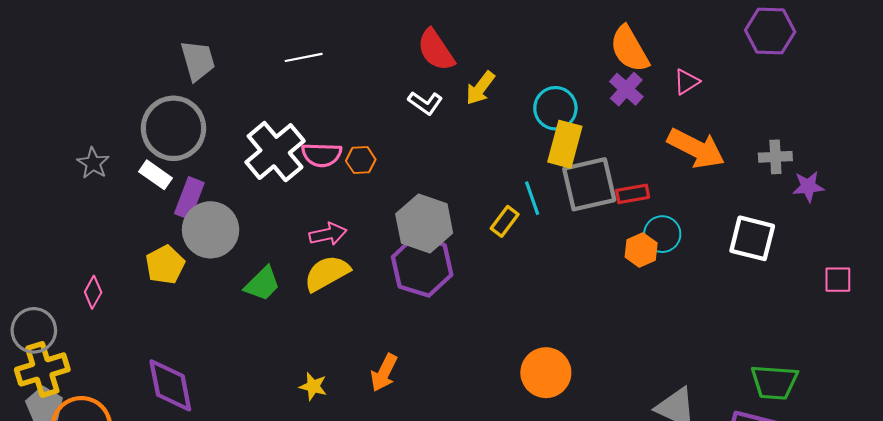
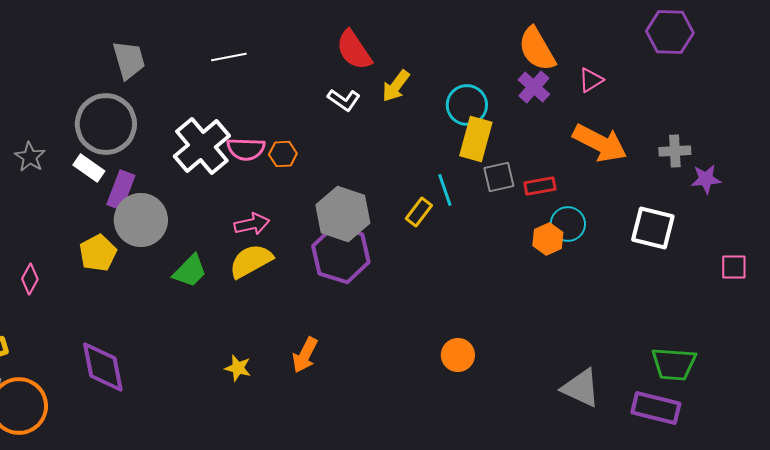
gray square: (589, 184) -> (499, 177), size x0.6
orange circle: (546, 373) -> (458, 355), size x0.7

